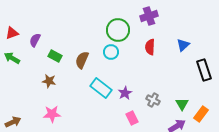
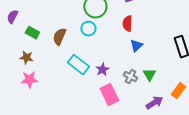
blue triangle: (183, 45) -> (136, 46), moved
green triangle: (182, 104) -> (149, 75), moved
pink star: (52, 114) -> (29, 80), moved
pink rectangle: (132, 118) -> (109, 95), size x1.5

